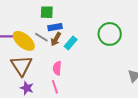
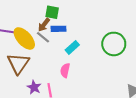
brown arrow: (56, 39) -> (44, 25), moved
pink semicircle: (57, 68) -> (65, 70), moved
purple star: (27, 88) -> (34, 87), moved

